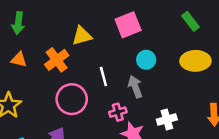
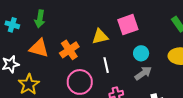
yellow triangle: (82, 36) -> (100, 37), moved
orange triangle: (19, 60) -> (39, 48), size x1.5
gray arrow: (135, 87) -> (143, 73), moved, turned 72

